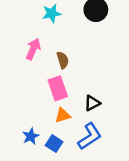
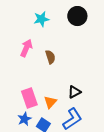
pink rectangle: (58, 88) -> (29, 98), moved
orange triangle: (63, 115) -> (50, 102), turned -32

